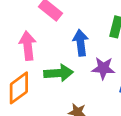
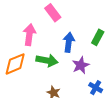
purple star: (103, 68) -> (81, 65), turned 30

